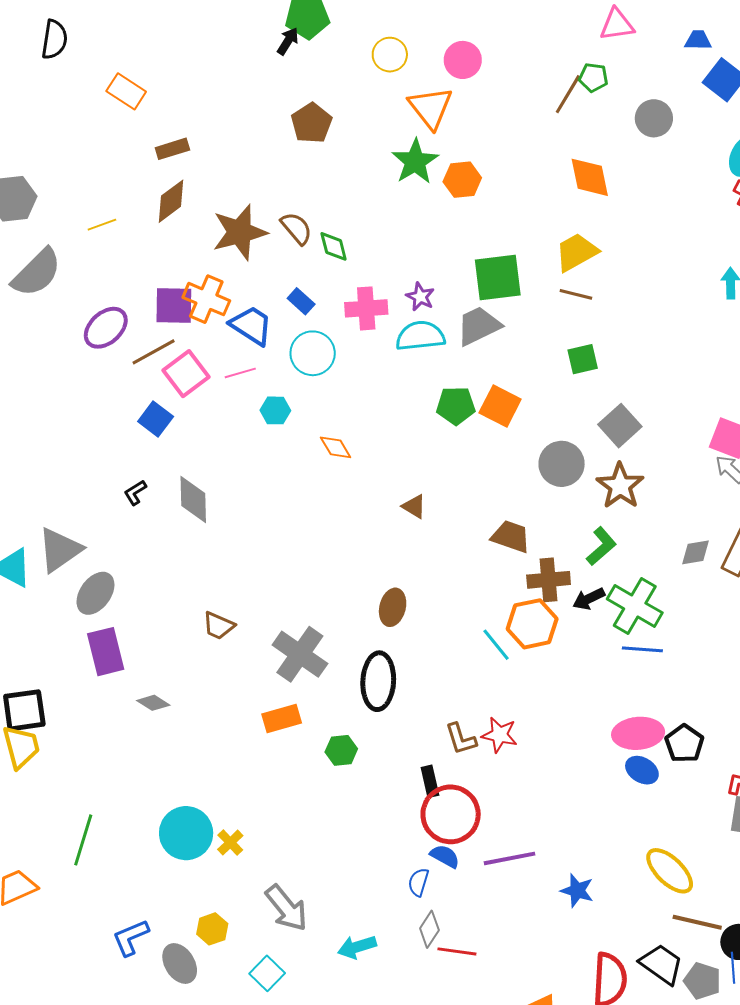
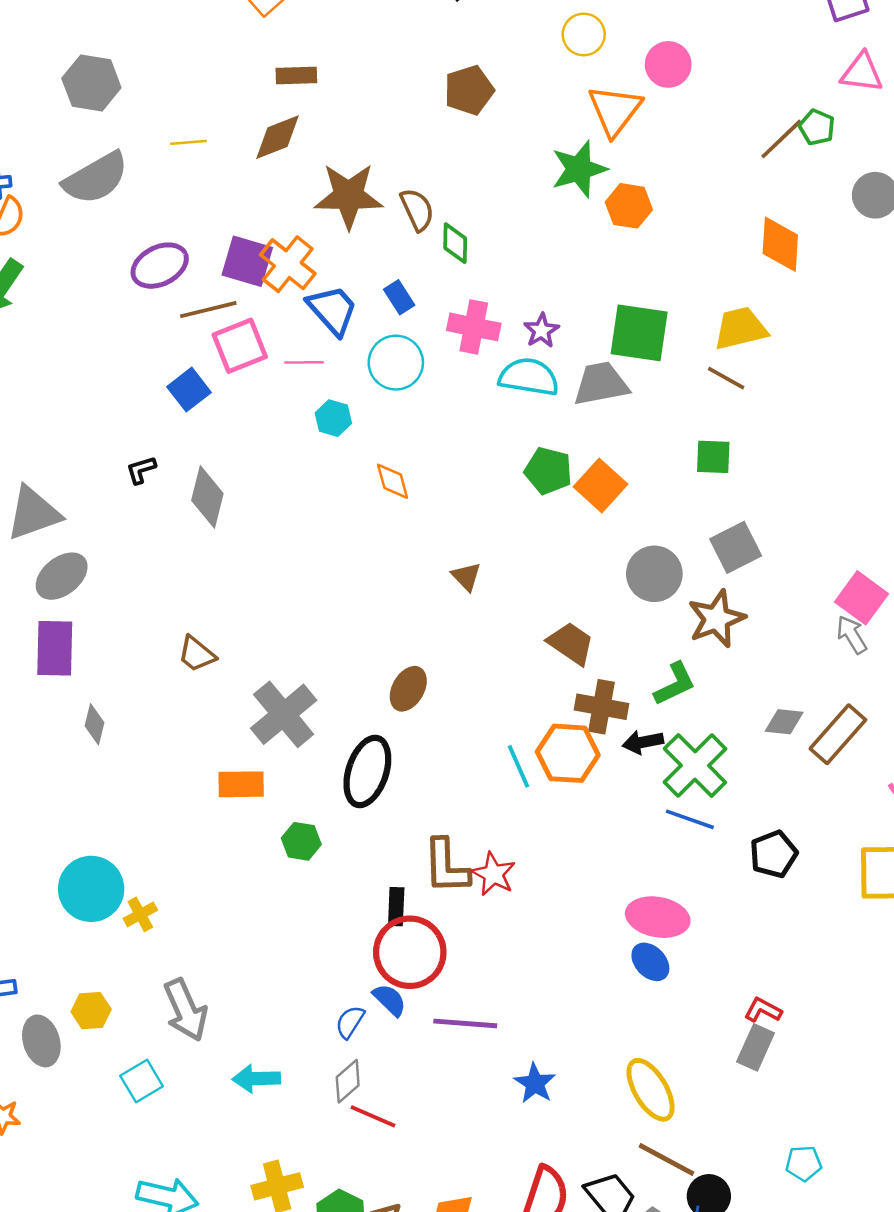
gray diamond: (153, 703) -> (94, 724), turned 56
brown L-shape: (461, 739) -> (446, 866), size x1.4
black pentagon: (684, 744) -> (774, 854), moved

